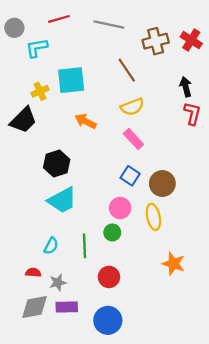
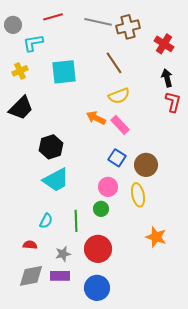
red cross: (191, 40) -> (164, 44), moved
brown cross: (156, 41) -> (128, 27), moved
yellow cross: (40, 91) -> (20, 71), moved
orange arrow: (86, 121) -> (96, 118), moved
red circle: (109, 277) -> (98, 249), size x1.4
gray star: (58, 283) -> (63, 254), moved

